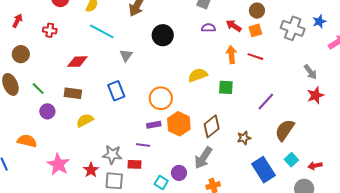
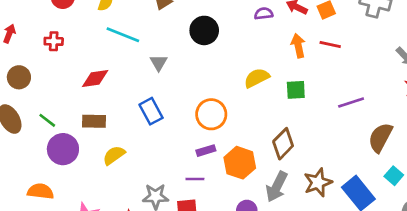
purple line: (266, 101) -> (351, 102), turned 36
purple circle: (47, 111) -> (63, 149), size x1.5
orange hexagon: (179, 124) -> (240, 163), moved
brown star: (244, 138) -> (318, 182), moved, size x1.5

